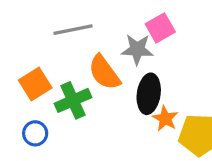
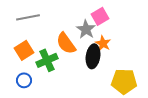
gray line: (73, 30) -> (28, 17), moved
gray star: (137, 49) -> (86, 29), turned 30
orange star: (165, 119) -> (103, 43), moved

